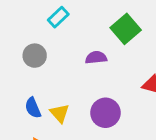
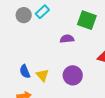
green square: (126, 29) -> (87, 20), turned -30
gray circle: (35, 56) -> (24, 15), moved

